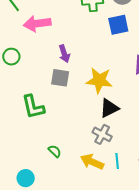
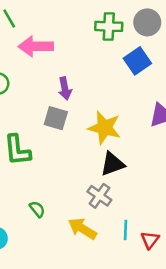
blue square: (118, 25) -> (137, 61), turned -30
cyan line: (117, 161) -> (125, 230), moved

